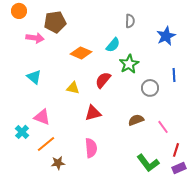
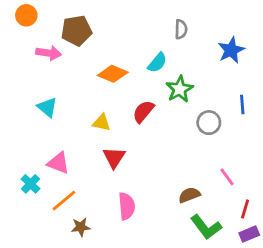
red triangle: (93, 113) -> (114, 157), moved, turned -42
brown semicircle: (136, 120) -> (189, 195), moved

